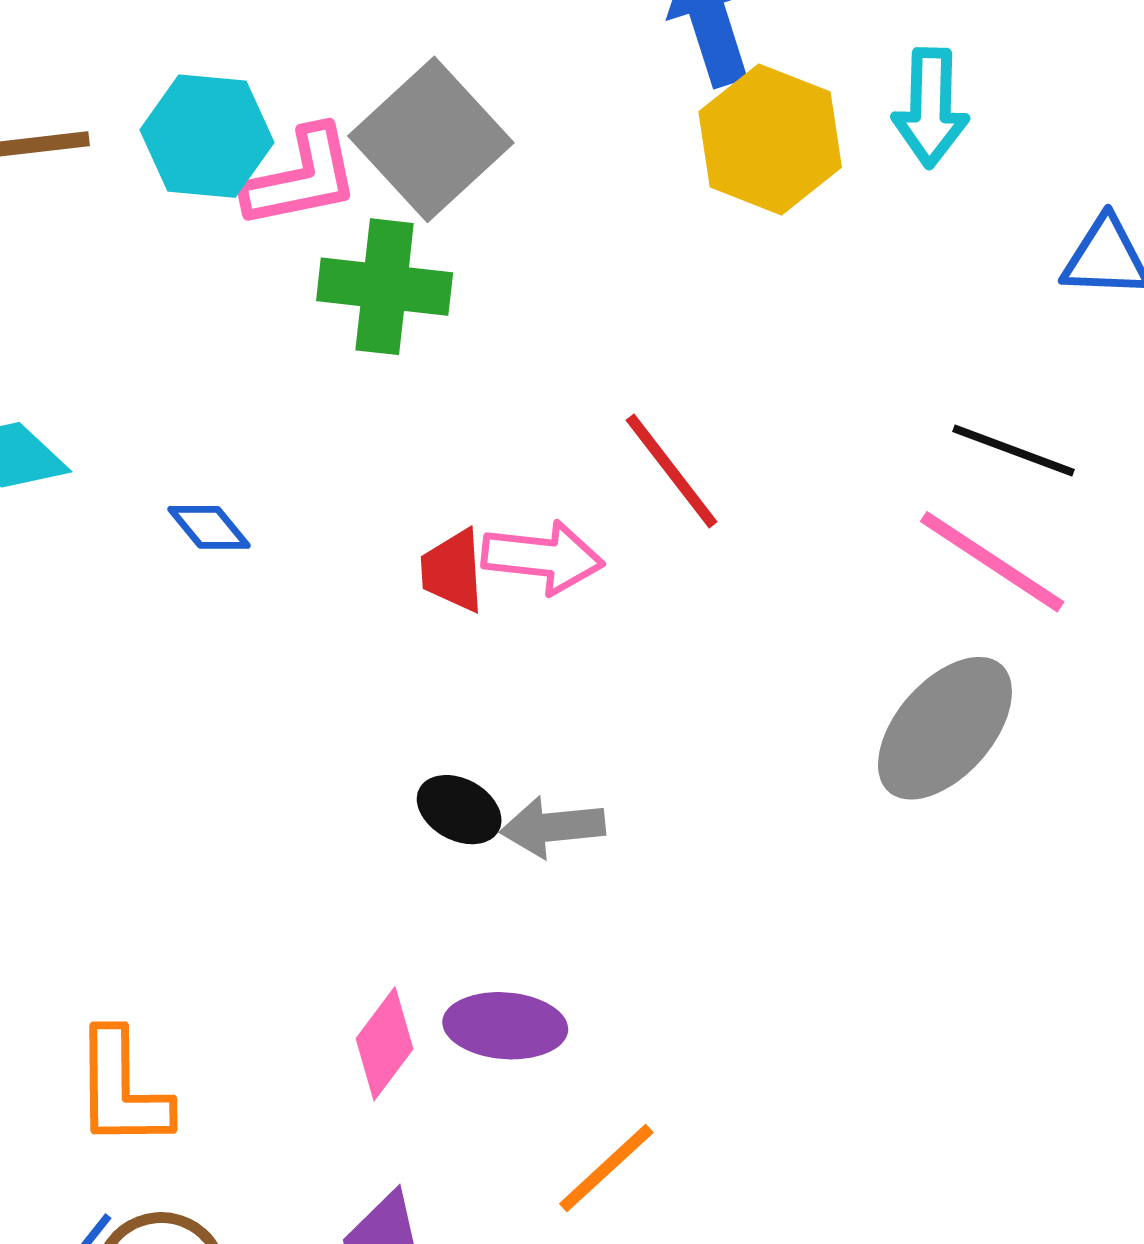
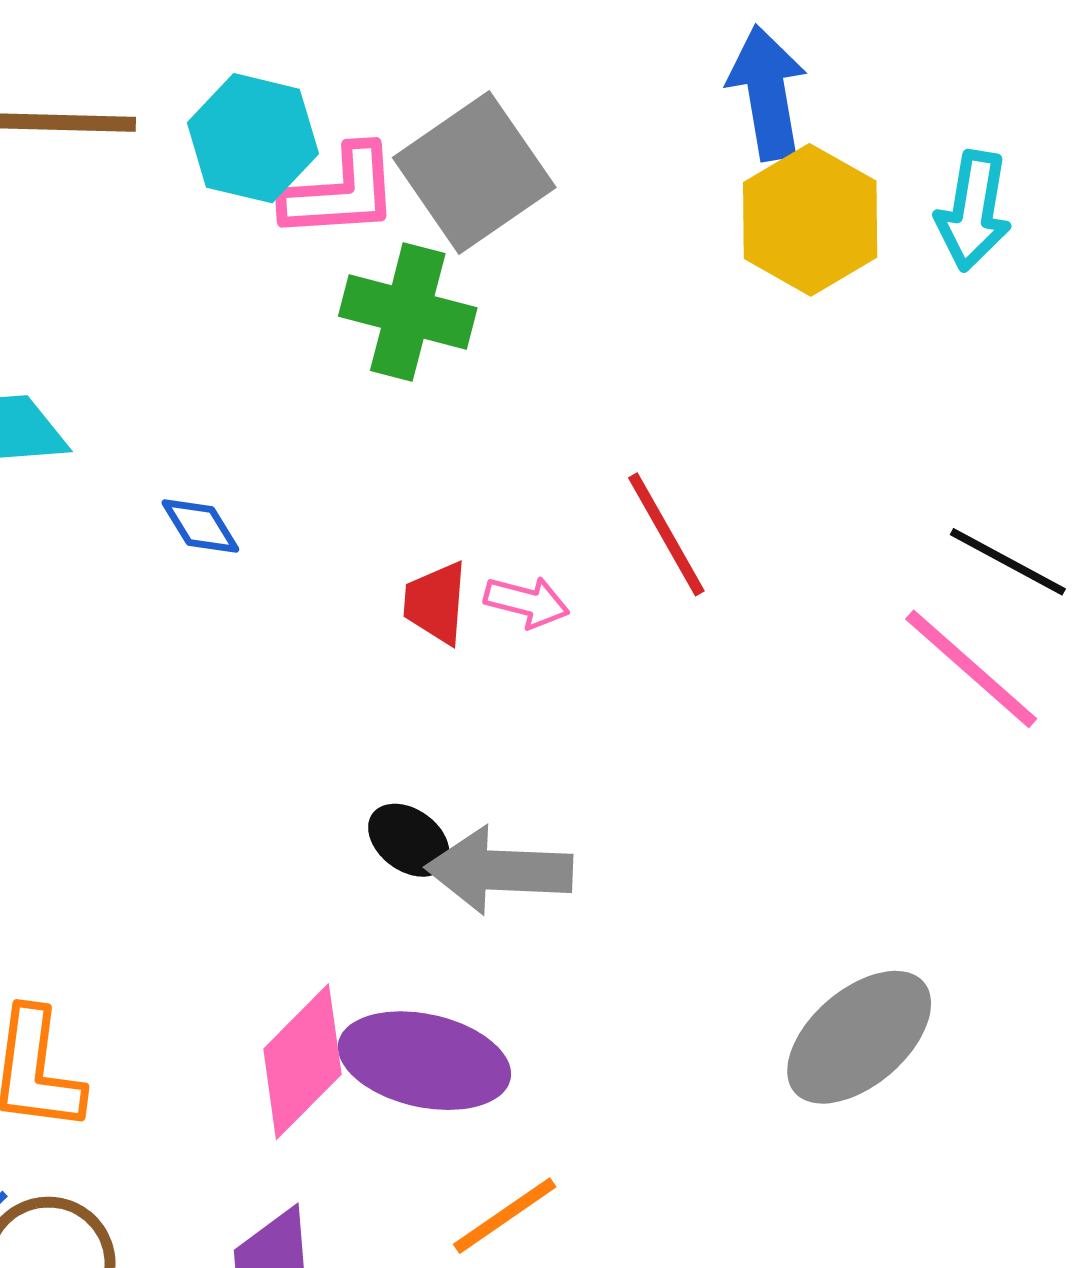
pink arrow: (543, 557) -> (527, 602), size x0.7
gray ellipse: (945, 728) -> (859, 1037), moved
gray arrow: (553, 827) -> (499, 870), size x1.4
purple ellipse: (505, 1026) -> (424, 1061), size x1.4
pink diamond: (385, 1044) -> (302, 1062), size x1.4

